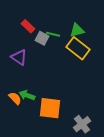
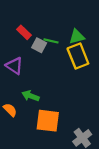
yellow rectangle: (78, 48) -> (78, 56), turned 30
green arrow: (27, 95) -> (31, 96), moved

